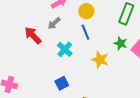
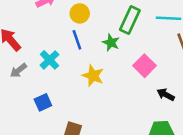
gray arrow: (54, 23) -> (18, 70), moved
green star: (121, 43) -> (111, 43), moved

